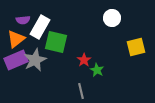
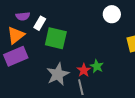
white rectangle: (40, 27) -> (40, 23), size x0.6
gray star: (35, 60) -> (58, 74), moved
red star: (84, 60) -> (84, 70), moved

